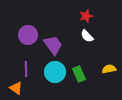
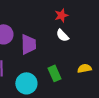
purple trapezoid: (53, 45) -> (28, 44), turned 35
cyan circle: (55, 72) -> (26, 83), moved

